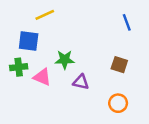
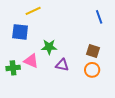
green cross: (19, 67) -> (13, 68), moved
orange circle: (118, 103) -> (92, 70), moved

